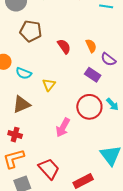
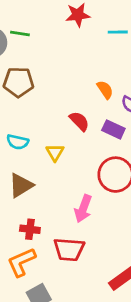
red semicircle: (64, 46) -> (79, 121), moved
red cross: (15, 135) -> (30, 229), moved
red trapezoid: (49, 169) -> (69, 249), moved, turned 145

